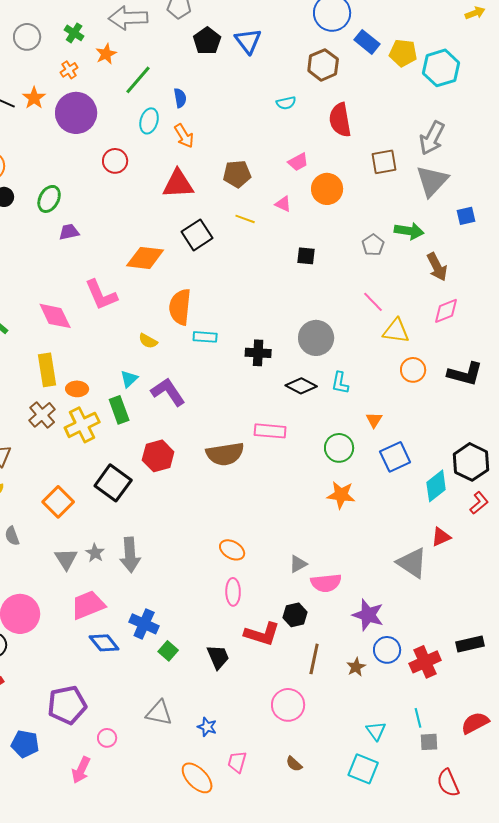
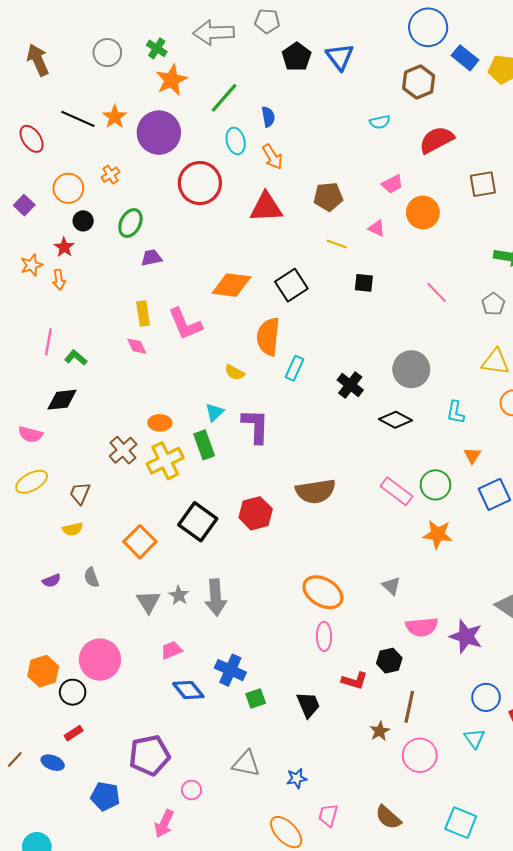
orange star: (106, 54) -> (171, 80), moved, size x1.4
orange cross: (69, 70) -> (110, 175), moved
red semicircle: (340, 120) -> (437, 140), turned 72
cyan ellipse: (149, 121) -> (236, 141), turned -30
red circle: (115, 161) -> (200, 183), size x1.6
black square: (197, 235) -> (291, 285), moved
gray pentagon: (373, 245) -> (493, 304), moved
black square: (306, 256) -> (364, 283), moved
pink line: (373, 302) -> (437, 292), moved
pink diamond: (55, 316) -> (137, 346), size x0.6
cyan rectangle: (205, 337) -> (295, 368), turned -70
black cross: (258, 353) -> (350, 385), turned 35
yellow rectangle: (47, 370) -> (143, 313), moved, size x0.7
cyan L-shape: (340, 383) -> (455, 412), moved
purple L-shape: (168, 392) -> (256, 426), turned 36
pink rectangle: (270, 431) -> (397, 491), moved, turned 32
red hexagon: (158, 456) -> (256, 513), moved
orange ellipse: (232, 550) -> (323, 592), size x1.5
gray triangle: (298, 564) -> (391, 586), moved, turned -48
pink trapezoid: (88, 605) -> (171, 650), size x0.6
purple star: (368, 615) -> (466, 636), moved
red L-shape: (262, 634) -> (354, 681), size x0.7
green square: (168, 651) -> (256, 698), turned 30
brown star: (356, 667) -> (380, 731), moved
pink circle: (288, 705) -> (420, 755), moved
blue star: (207, 727) -> (297, 778), turned -30
cyan triangle: (376, 731) -> (474, 738), moved
brown semicircle: (294, 764) -> (388, 817), size x1.5

